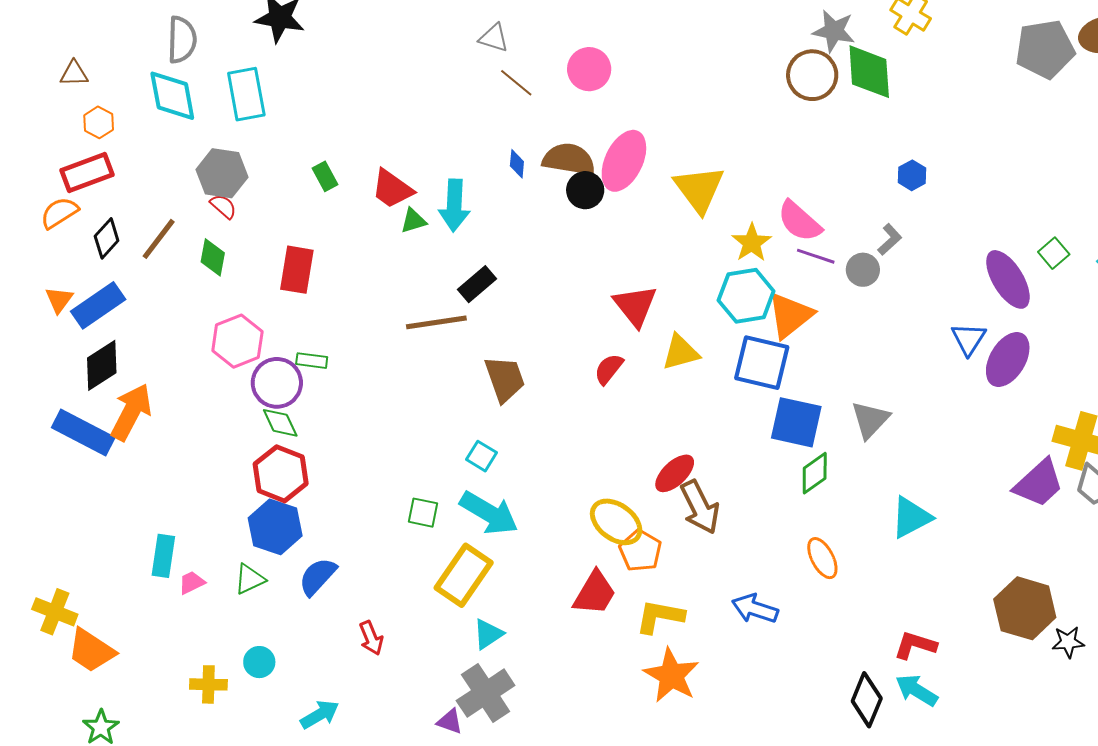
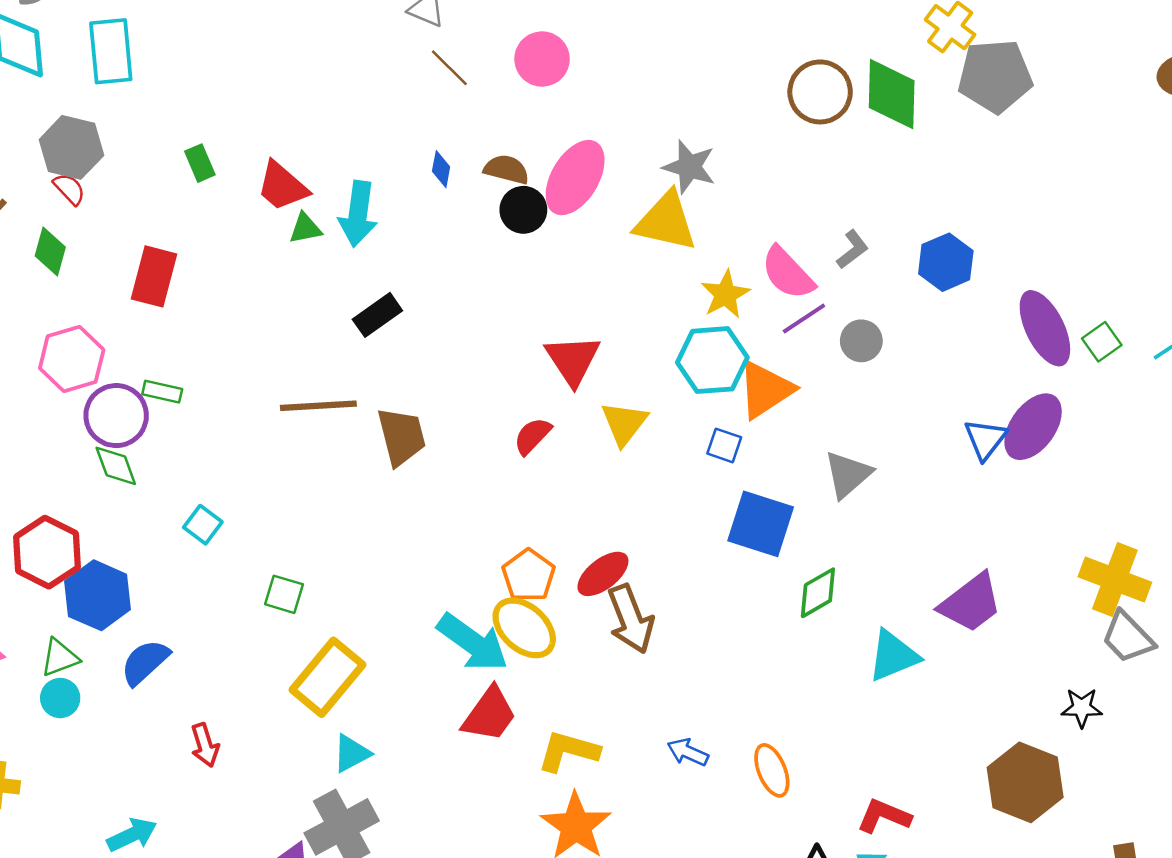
gray star: (834, 31) -> (689, 167), moved
gray pentagon: (1045, 49) -> (995, 76), moved
brown semicircle: (569, 159) -> (507, 169), size x0.7
blue hexagon: (912, 175) -> (946, 262), moved, size x1.5
yellow triangle: (699, 189) -> (666, 222), turned -46
gray L-shape: (890, 240) -> (852, 249), moved
purple line: (816, 256) -> (804, 319), turned -57
purple ellipse: (1008, 279) -> (1045, 328), moved
brown line: (436, 322) -> (318, 406), moved
yellow triangle: (681, 352) -> (624, 423), turned -42
purple ellipse: (1008, 359) -> (1033, 427), moved
blue square: (762, 363) -> (724, 445), size x0.5
gray triangle: (870, 420) -> (848, 474), moved
cyan square: (481, 456) -> (203, 525), moved
green diamond: (815, 473) -> (818, 593), moved
red hexagon: (281, 474) -> (47, 552), moved
purple trapezoid: (1039, 483) -> (971, 603), moved
cyan arrow: (489, 513) -> (473, 643), moved
orange pentagon: (640, 551) -> (529, 575), moved
orange ellipse: (822, 558) -> (772, 770), moved
blue arrow: (755, 609) -> (688, 752), size x0.7
black star: (1068, 642) -> (1082, 708), moved
cyan circle: (259, 662) -> (60, 698), moved

